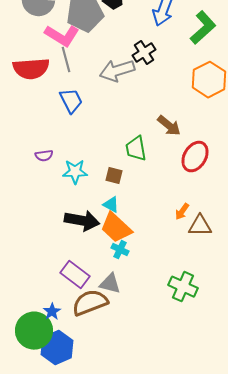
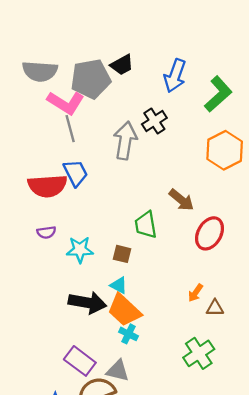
red semicircle: (31, 69) -> (47, 186), moved
gray arrow: (117, 71) -> (125, 140), turned 116
brown triangle: (200, 226) -> (215, 308), size x0.7
green cross: (183, 287) -> (199, 353), moved, turned 32

